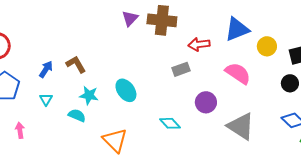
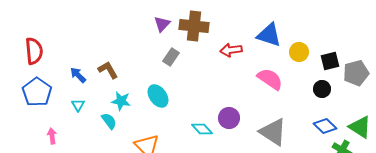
blue triangle: (237, 29) -> (269, 35), turned 40
blue arrow: (46, 69) -> (78, 75), turned -78
gray rectangle: (181, 69) -> (171, 57), moved, turned -36
purple circle: (206, 102) -> (229, 118), moved
cyan semicircle: (77, 115) -> (109, 121), turned 30

